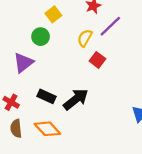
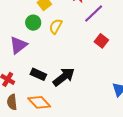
yellow semicircle: (85, 38) -> (56, 26), moved
red square: (97, 60) -> (101, 41), moved

